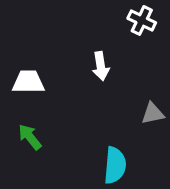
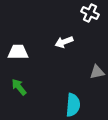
white arrow: (101, 66) -> (64, 42), turned 78

